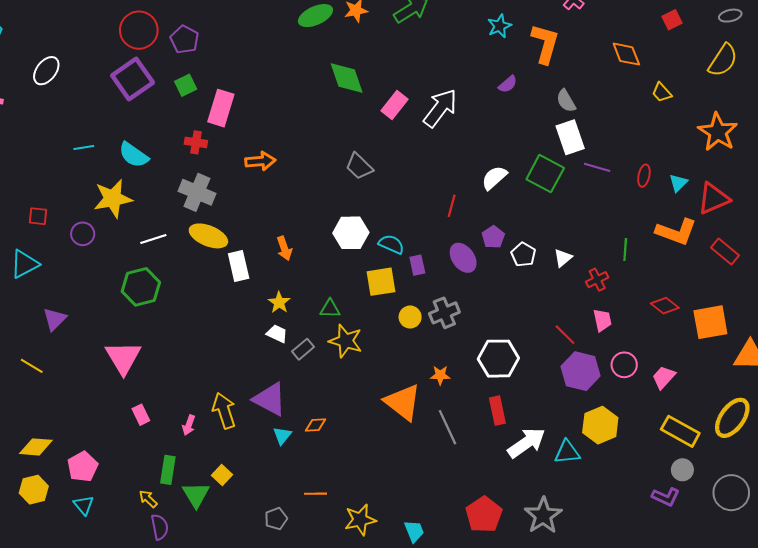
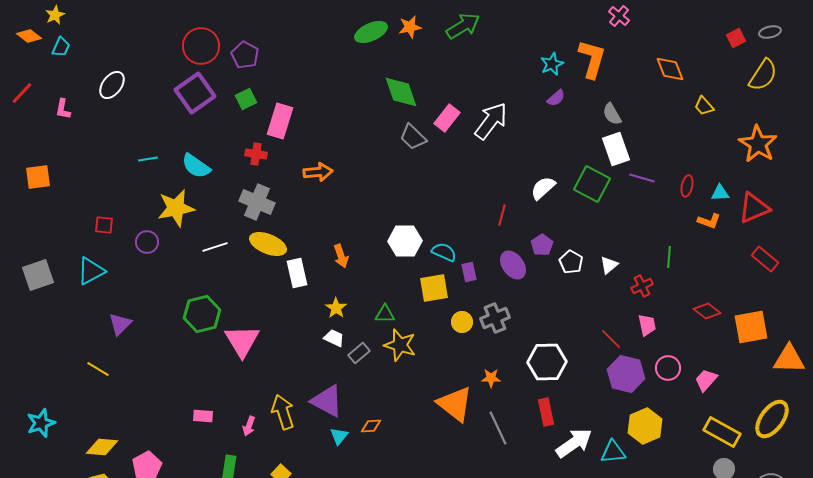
red square: (672, 20) -> (736, 38), moved
cyan star: (499, 26) -> (552, 64), moved
gray trapezoid: (359, 166) -> (413, 137), moved
cyan triangle: (678, 183) -> (720, 193), turned 42
orange L-shape: (676, 232) -> (709, 221), moved, size x0.6
green hexagon: (141, 287) -> (202, 314), moved
pink triangle: (123, 358) -> (242, 341), moved
pink rectangle: (141, 415) -> (203, 416), turned -60

